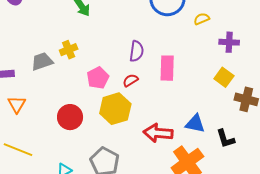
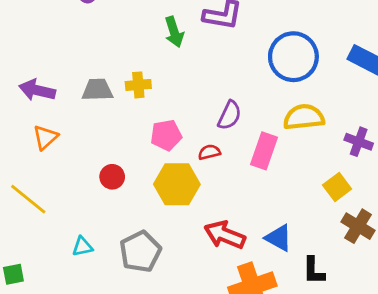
yellow semicircle: (202, 19) -> (304, 117), moved, size x1.8
red circle: (70, 117) -> (112, 177), size x0.7

